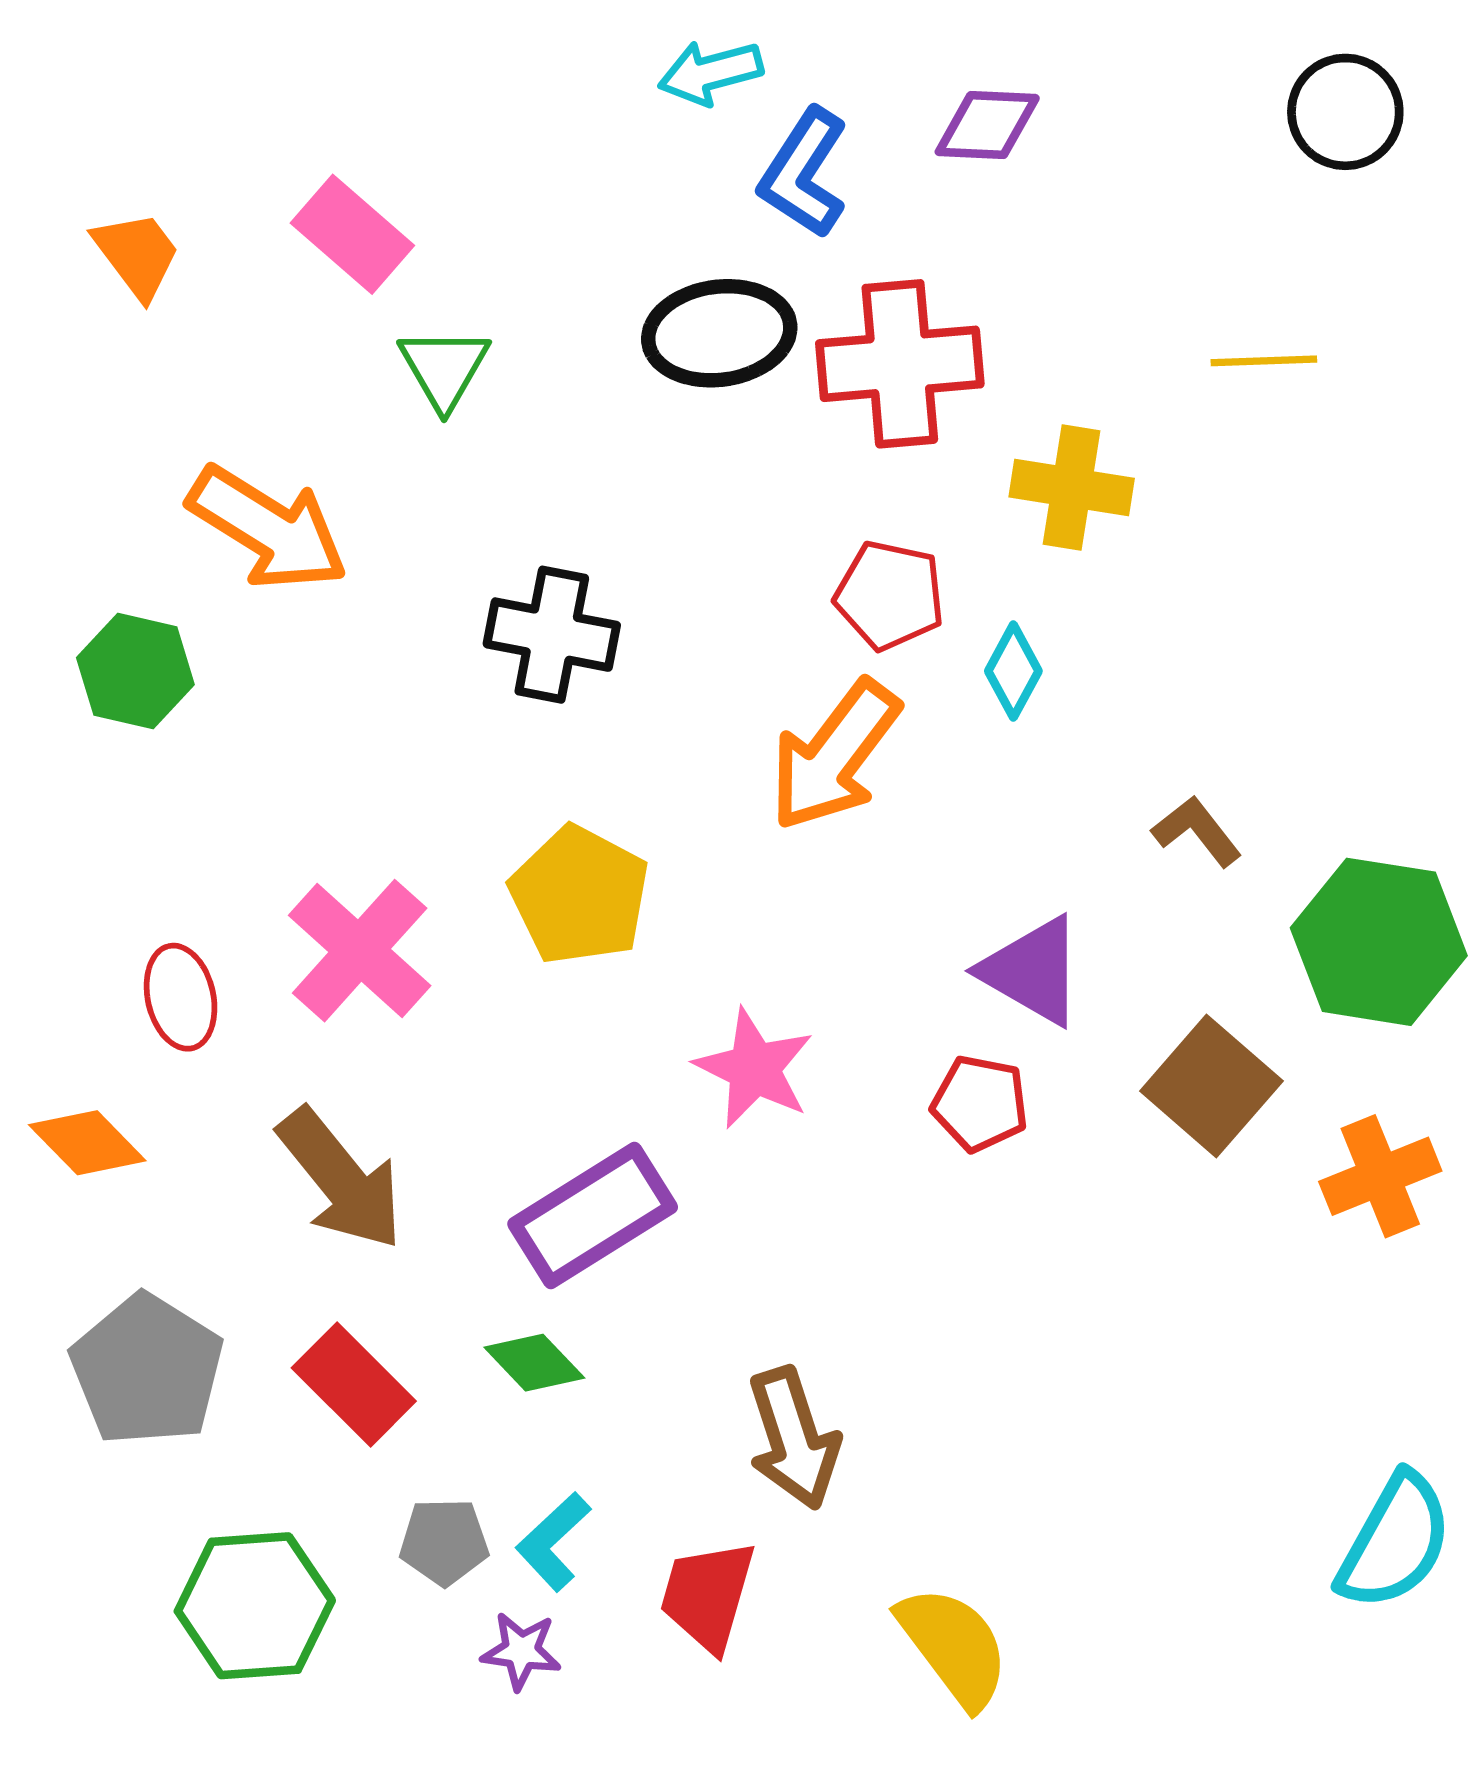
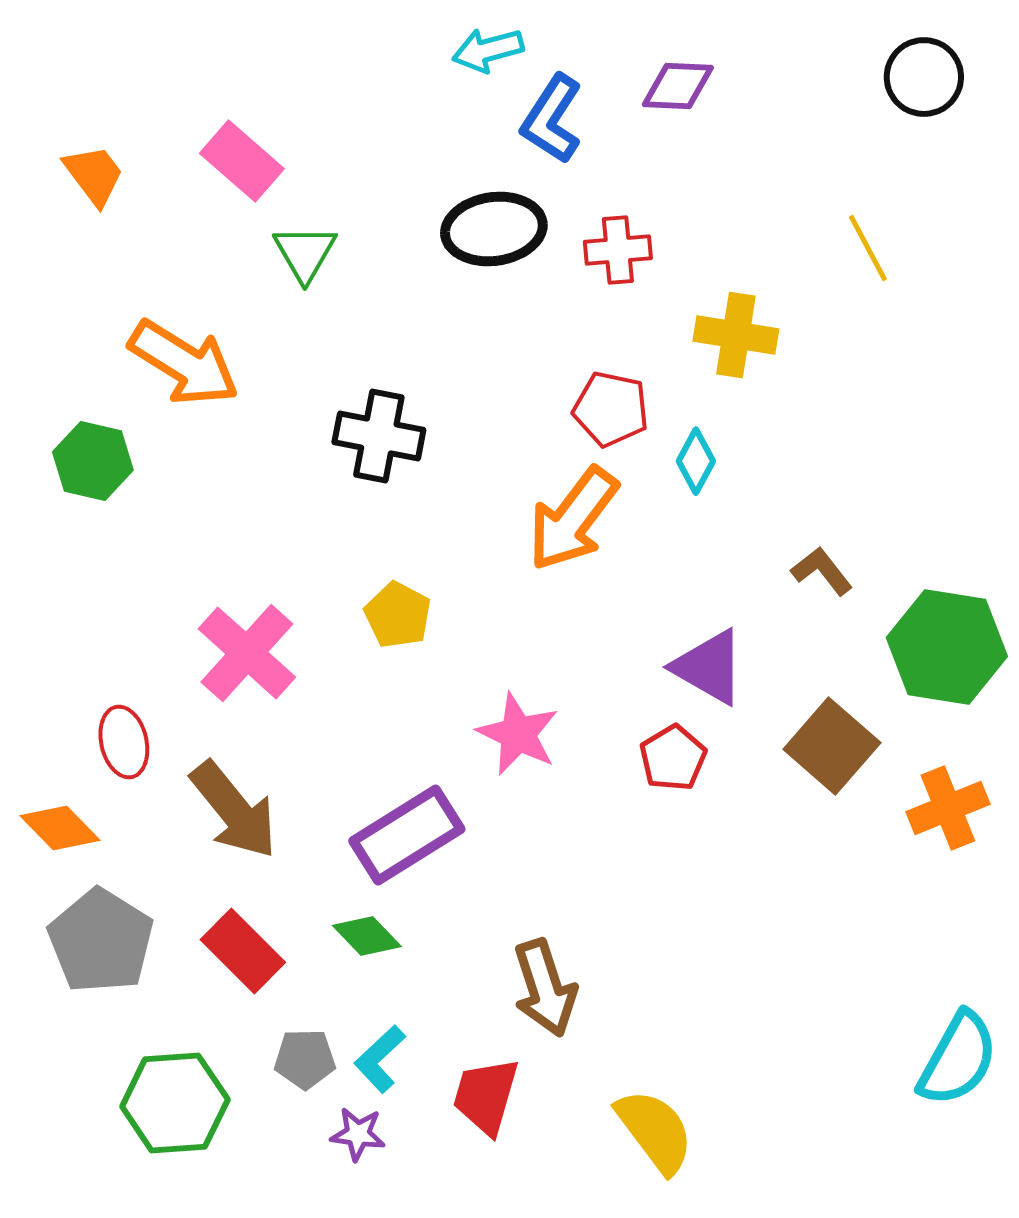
yellow line: (1264, 361) -> (868, 248), turned 64
red cross: (900, 364) -> (618, 250), size x0.6
yellow pentagon: (579, 895) -> (398, 615), size x0.7
red ellipse: (181, 997) -> (124, 742), moved
red pentagon: (980, 1103) -> (673, 758), turned 30
orange diamond: (87, 1143) -> (60, 828), moved

